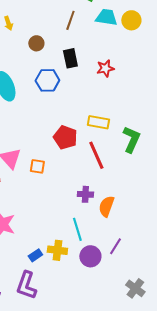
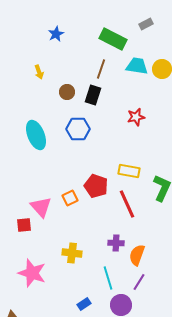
black rectangle: (70, 58) -> (93, 95), moved, turned 30
orange square: (37, 166) -> (70, 198), moved, turned -35
purple line: (115, 246) -> (139, 282), moved
yellow cross: (57, 250) -> (72, 253), moved
blue rectangle: (35, 255) -> (84, 304), moved

